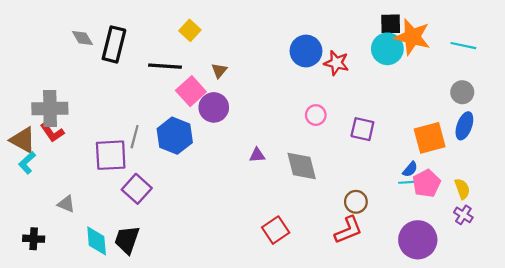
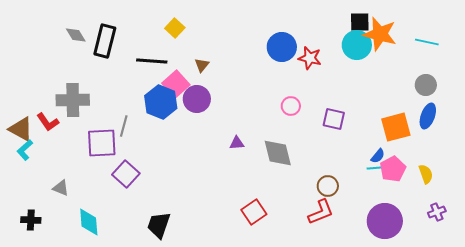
gray cross: (50, 109) -> (73, 100), moved
blue hexagon: (175, 136) -> (161, 102), moved
purple cross: (463, 215) -> (437, 212), moved, turned 36
black trapezoid: (127, 240) -> (159, 225), moved

